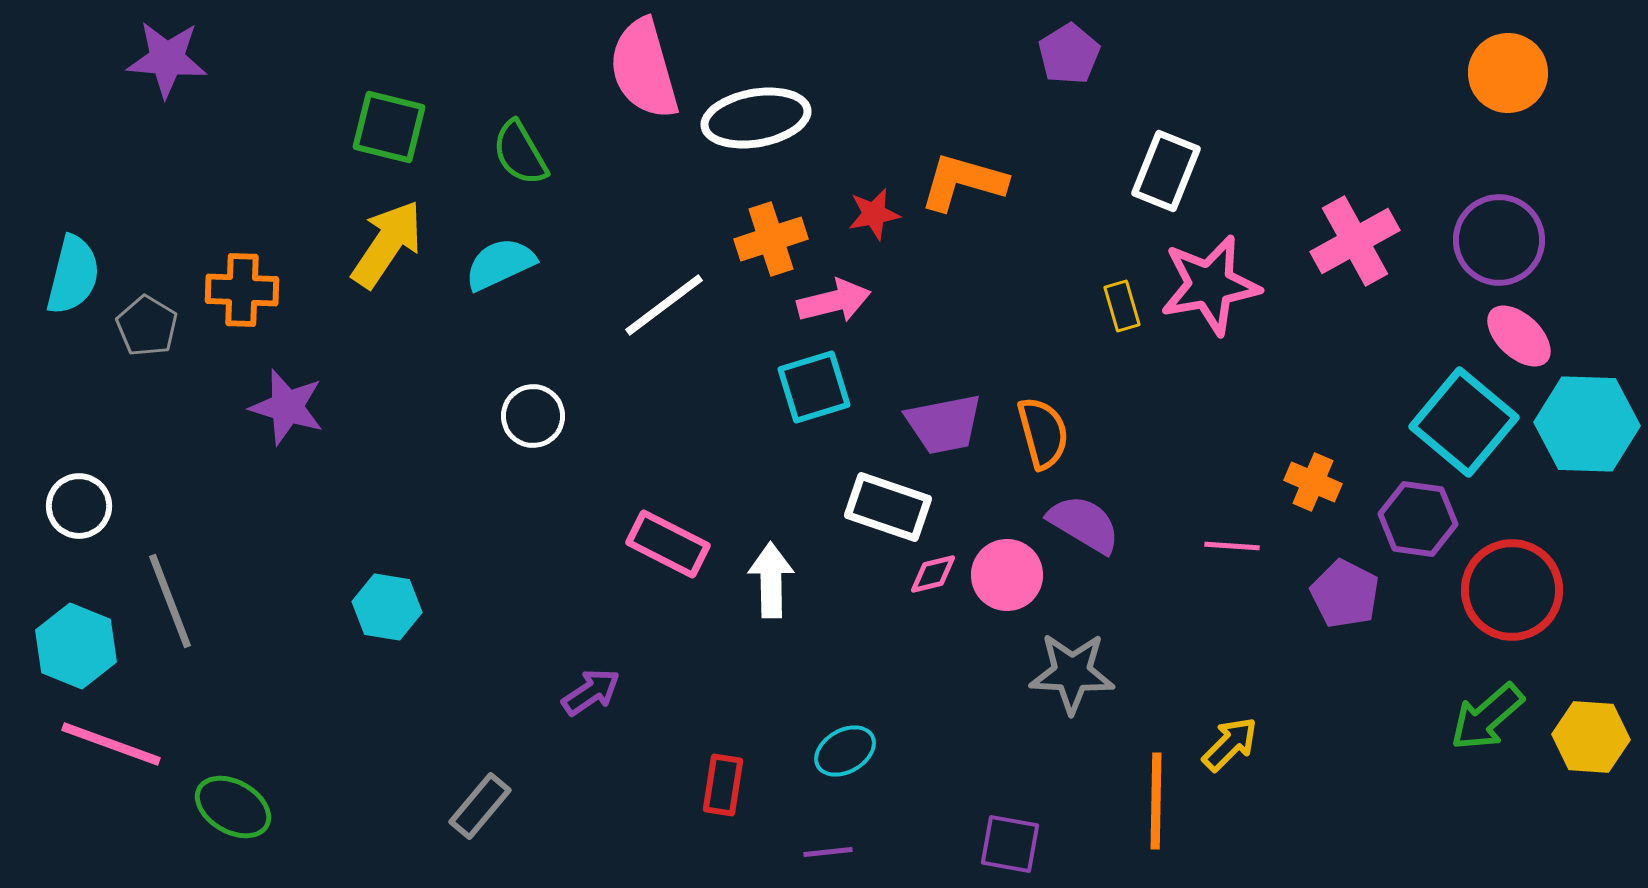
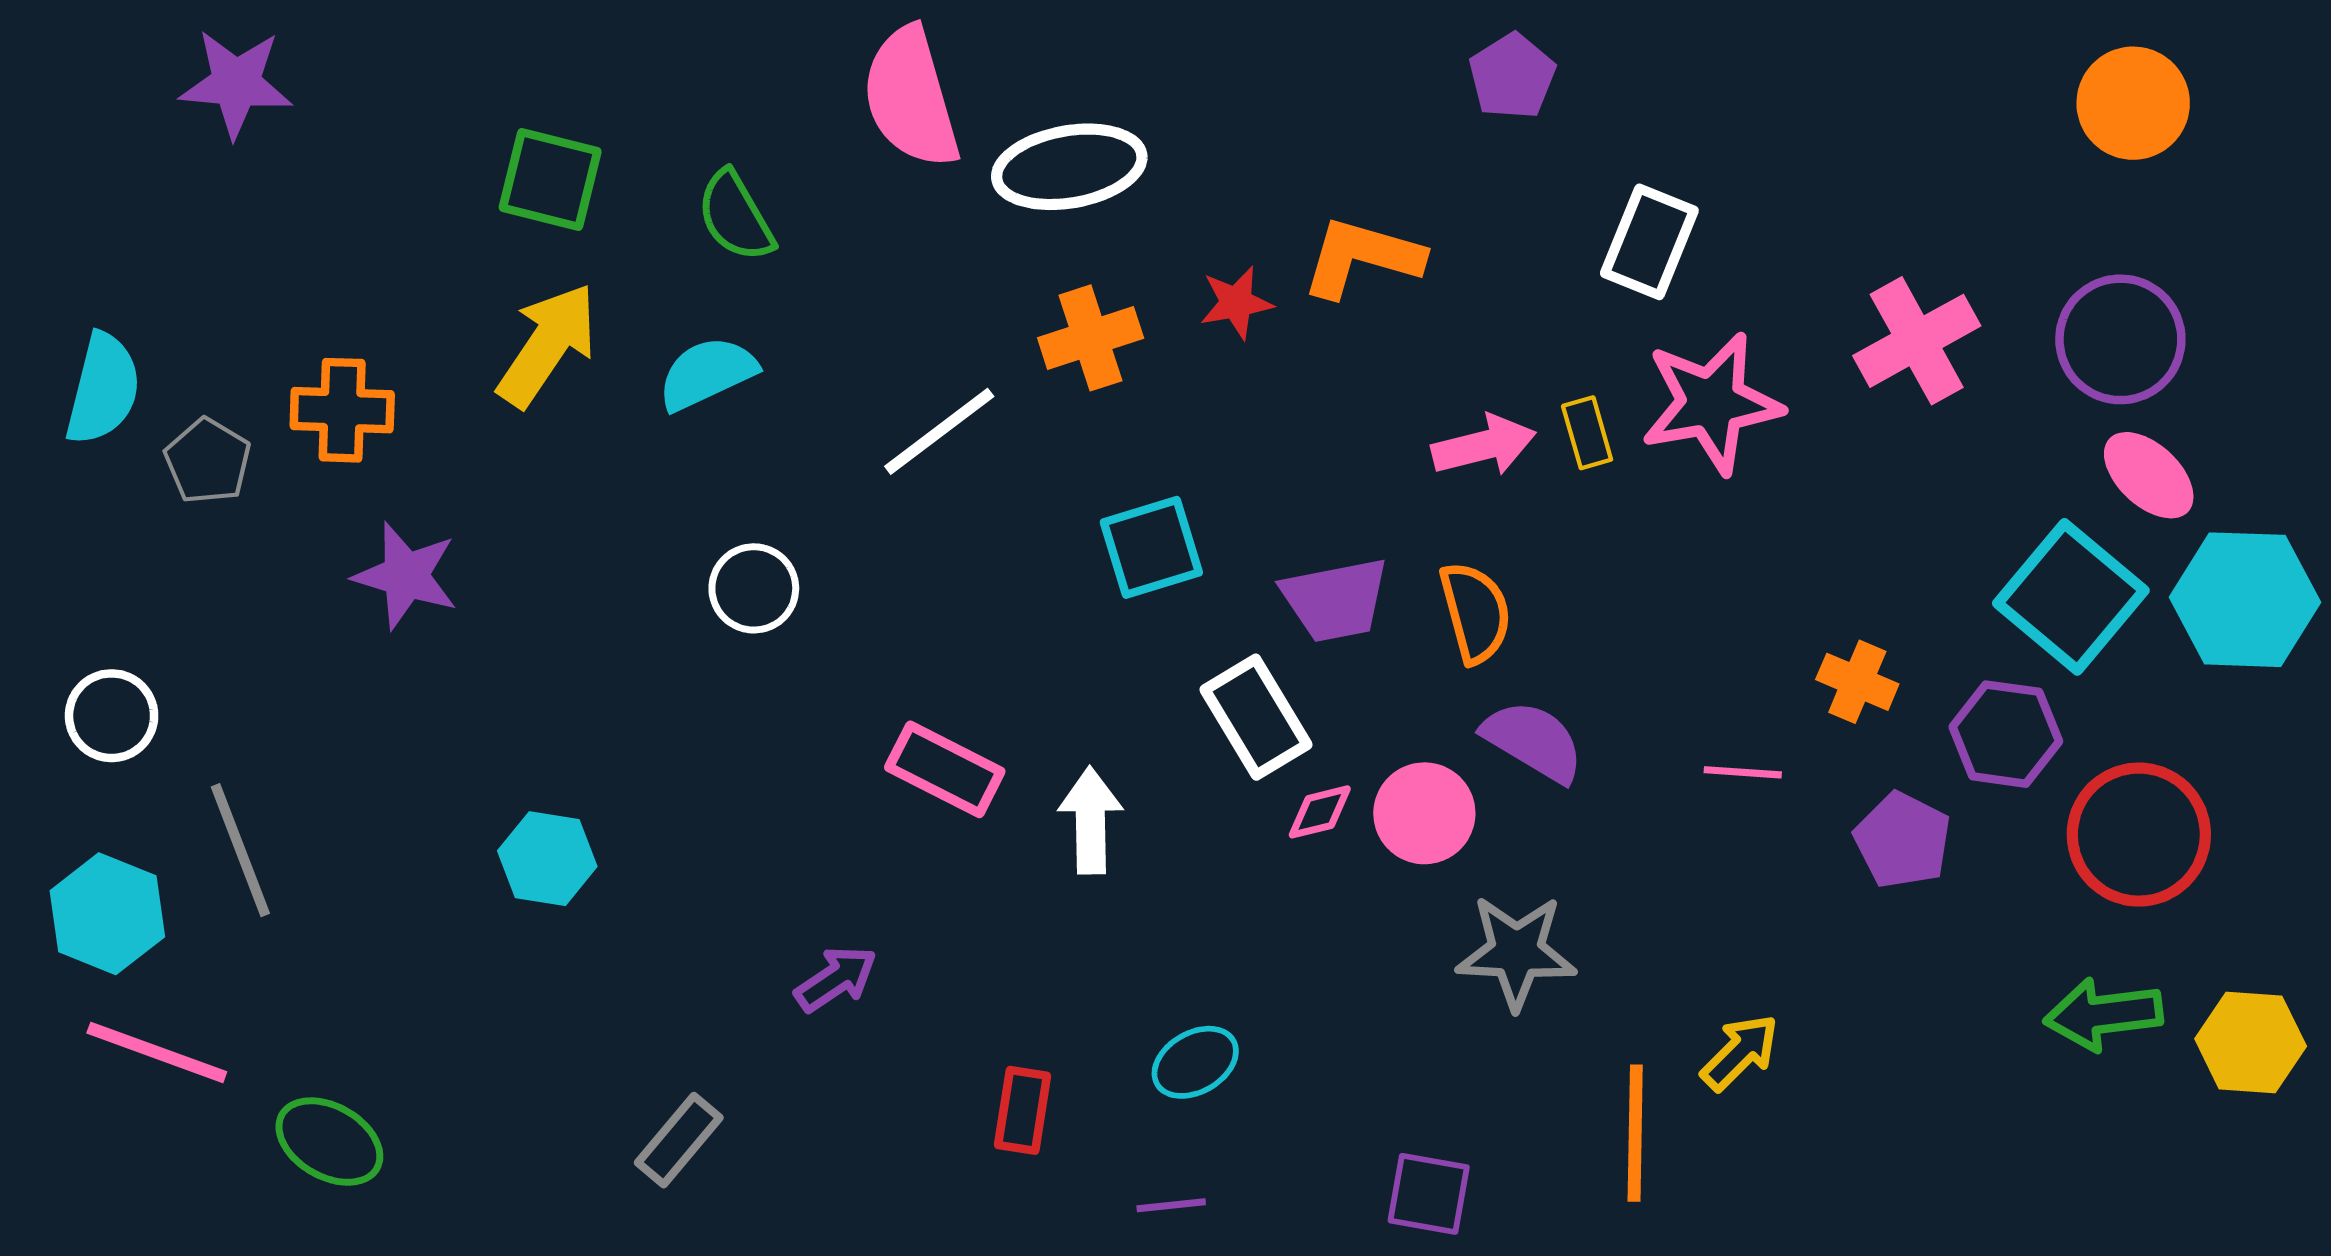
pink arrow: (834, 301) -> (1484, 446), moved
white rectangle: (888, 507) -> (1256, 717), turned 40
green arrow: (1487, 717) -> (2103, 1014), turned 34

